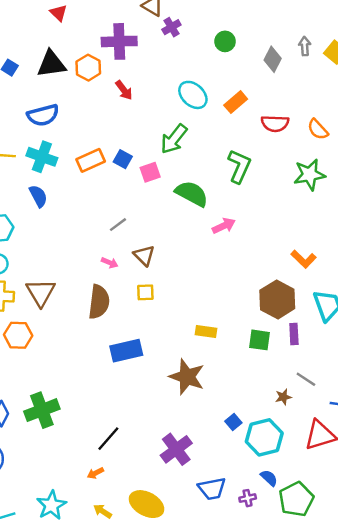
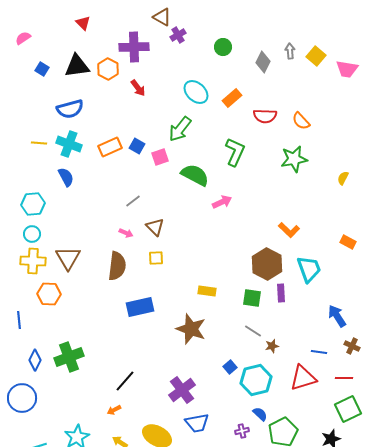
gray line: (306, 379) -> (253, 331), moved
blue trapezoid: (212, 489) -> (197, 423), moved

